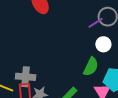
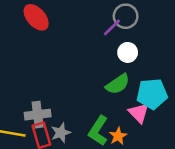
green semicircle: (91, 67) -> (118, 84), turned 42

